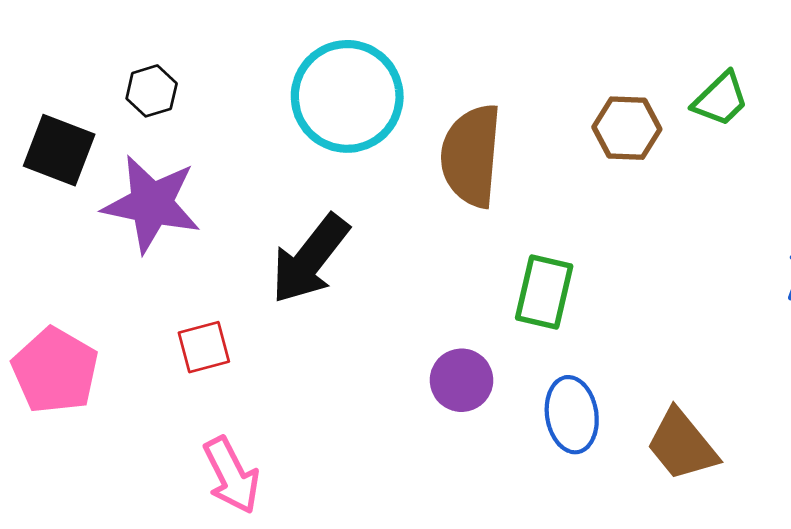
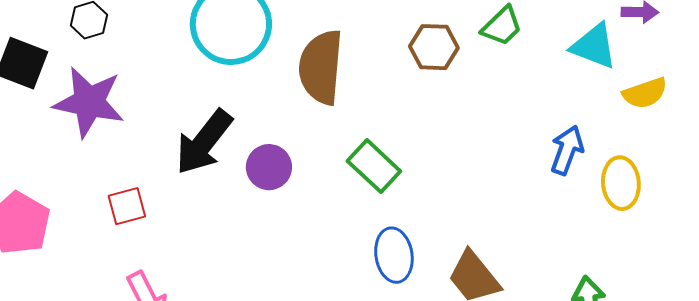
green rectangle: (544, 292) -> (374, 166), turned -60
purple circle: (462, 380) -> (269, 167), moved

